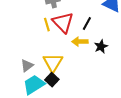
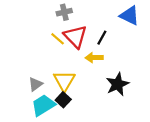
yellow line: (47, 25) -> (58, 39), turned -32
black star: (101, 47) -> (117, 84), moved, size x1.5

